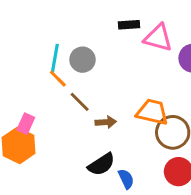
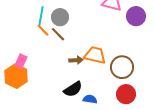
brown line: (80, 102) -> (58, 34), moved
orange trapezoid: (152, 112) -> (95, 55), moved
blue semicircle: (126, 179) -> (90, 99), turned -56

